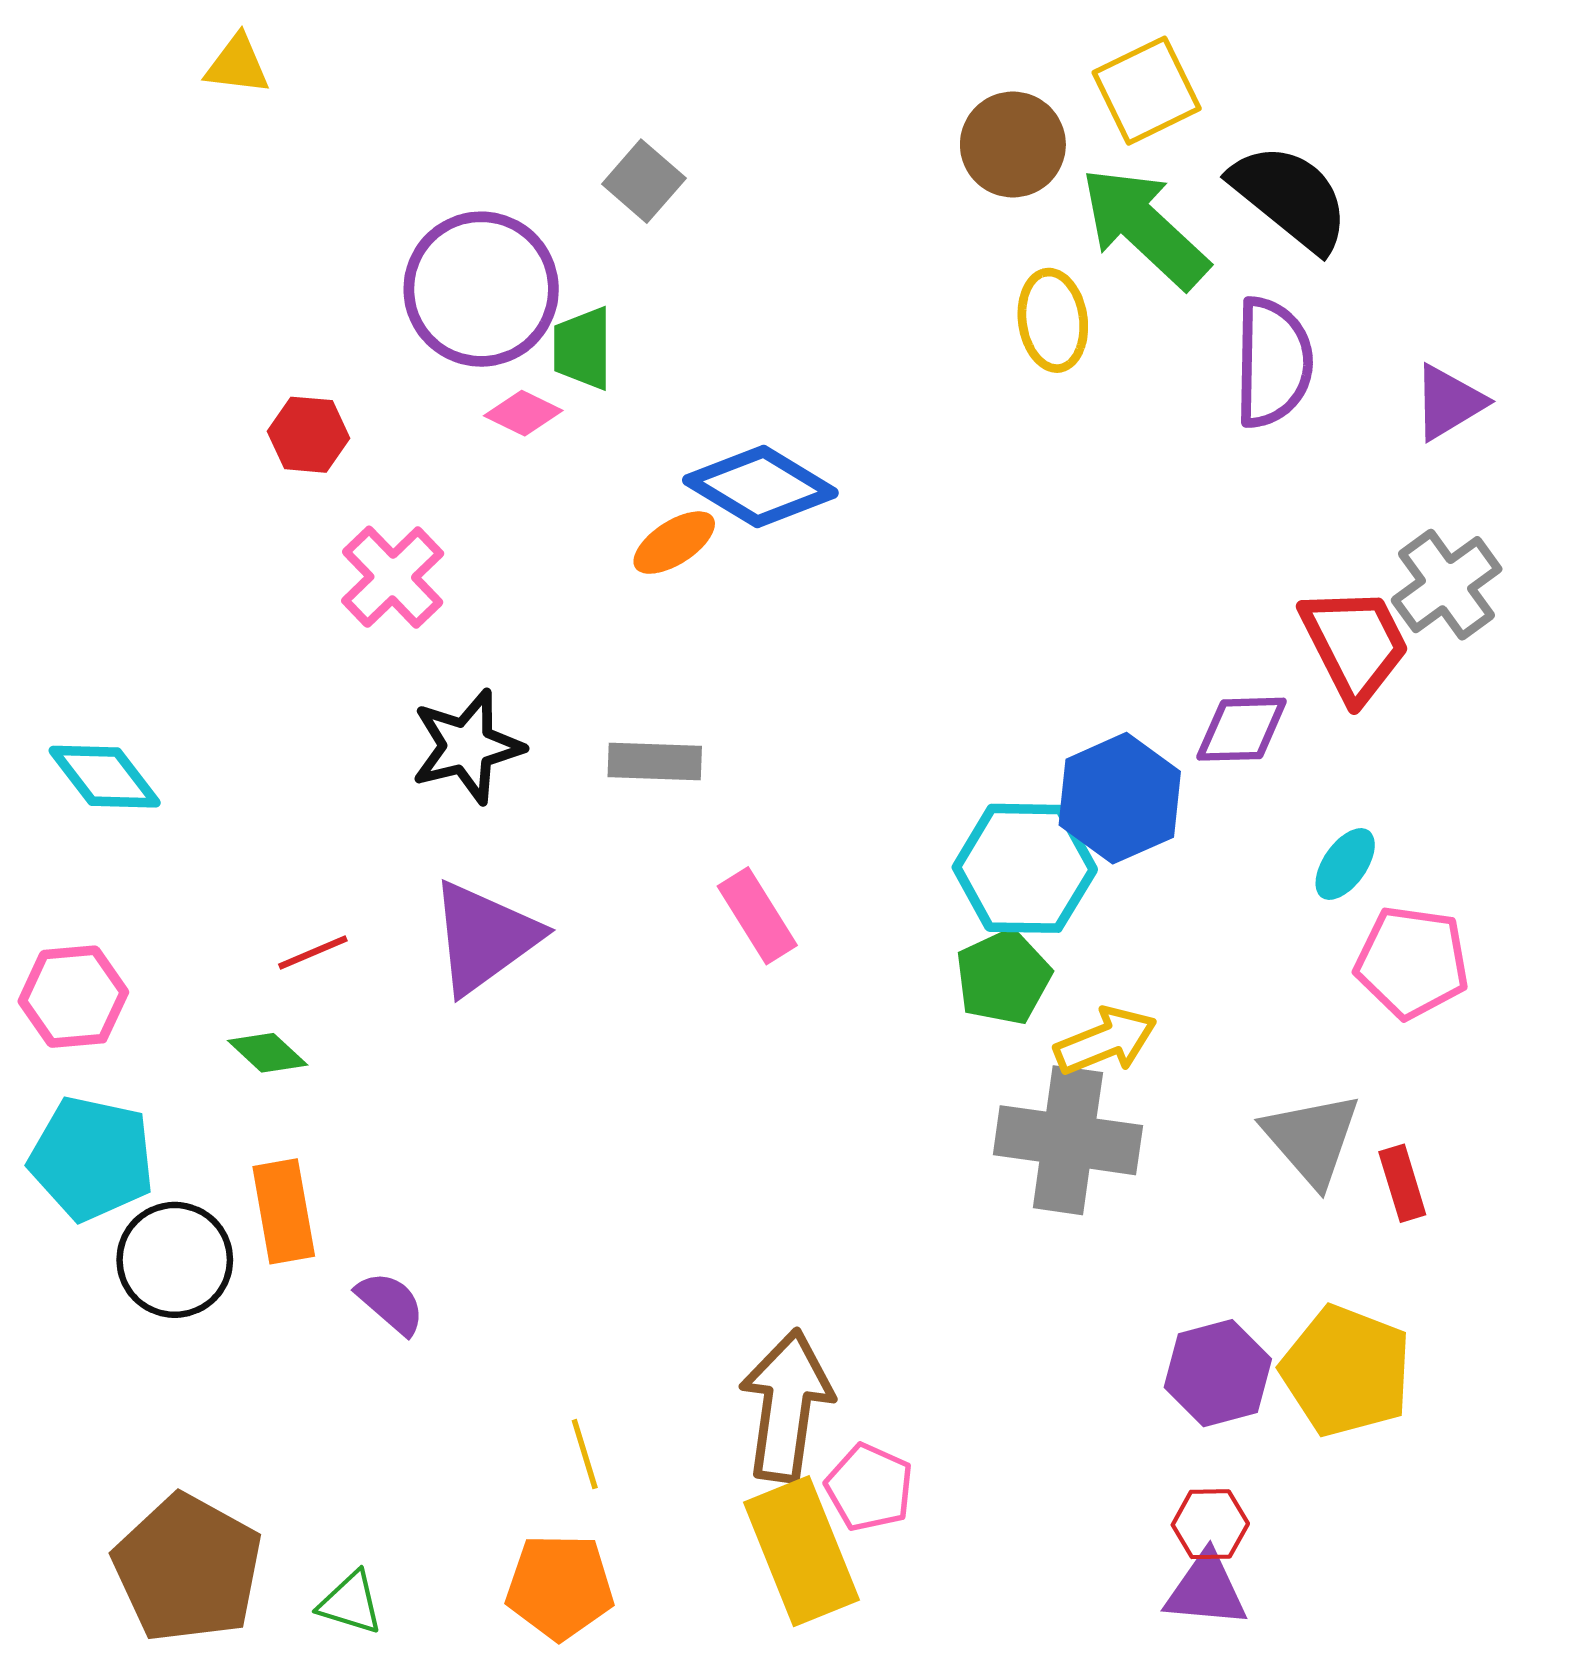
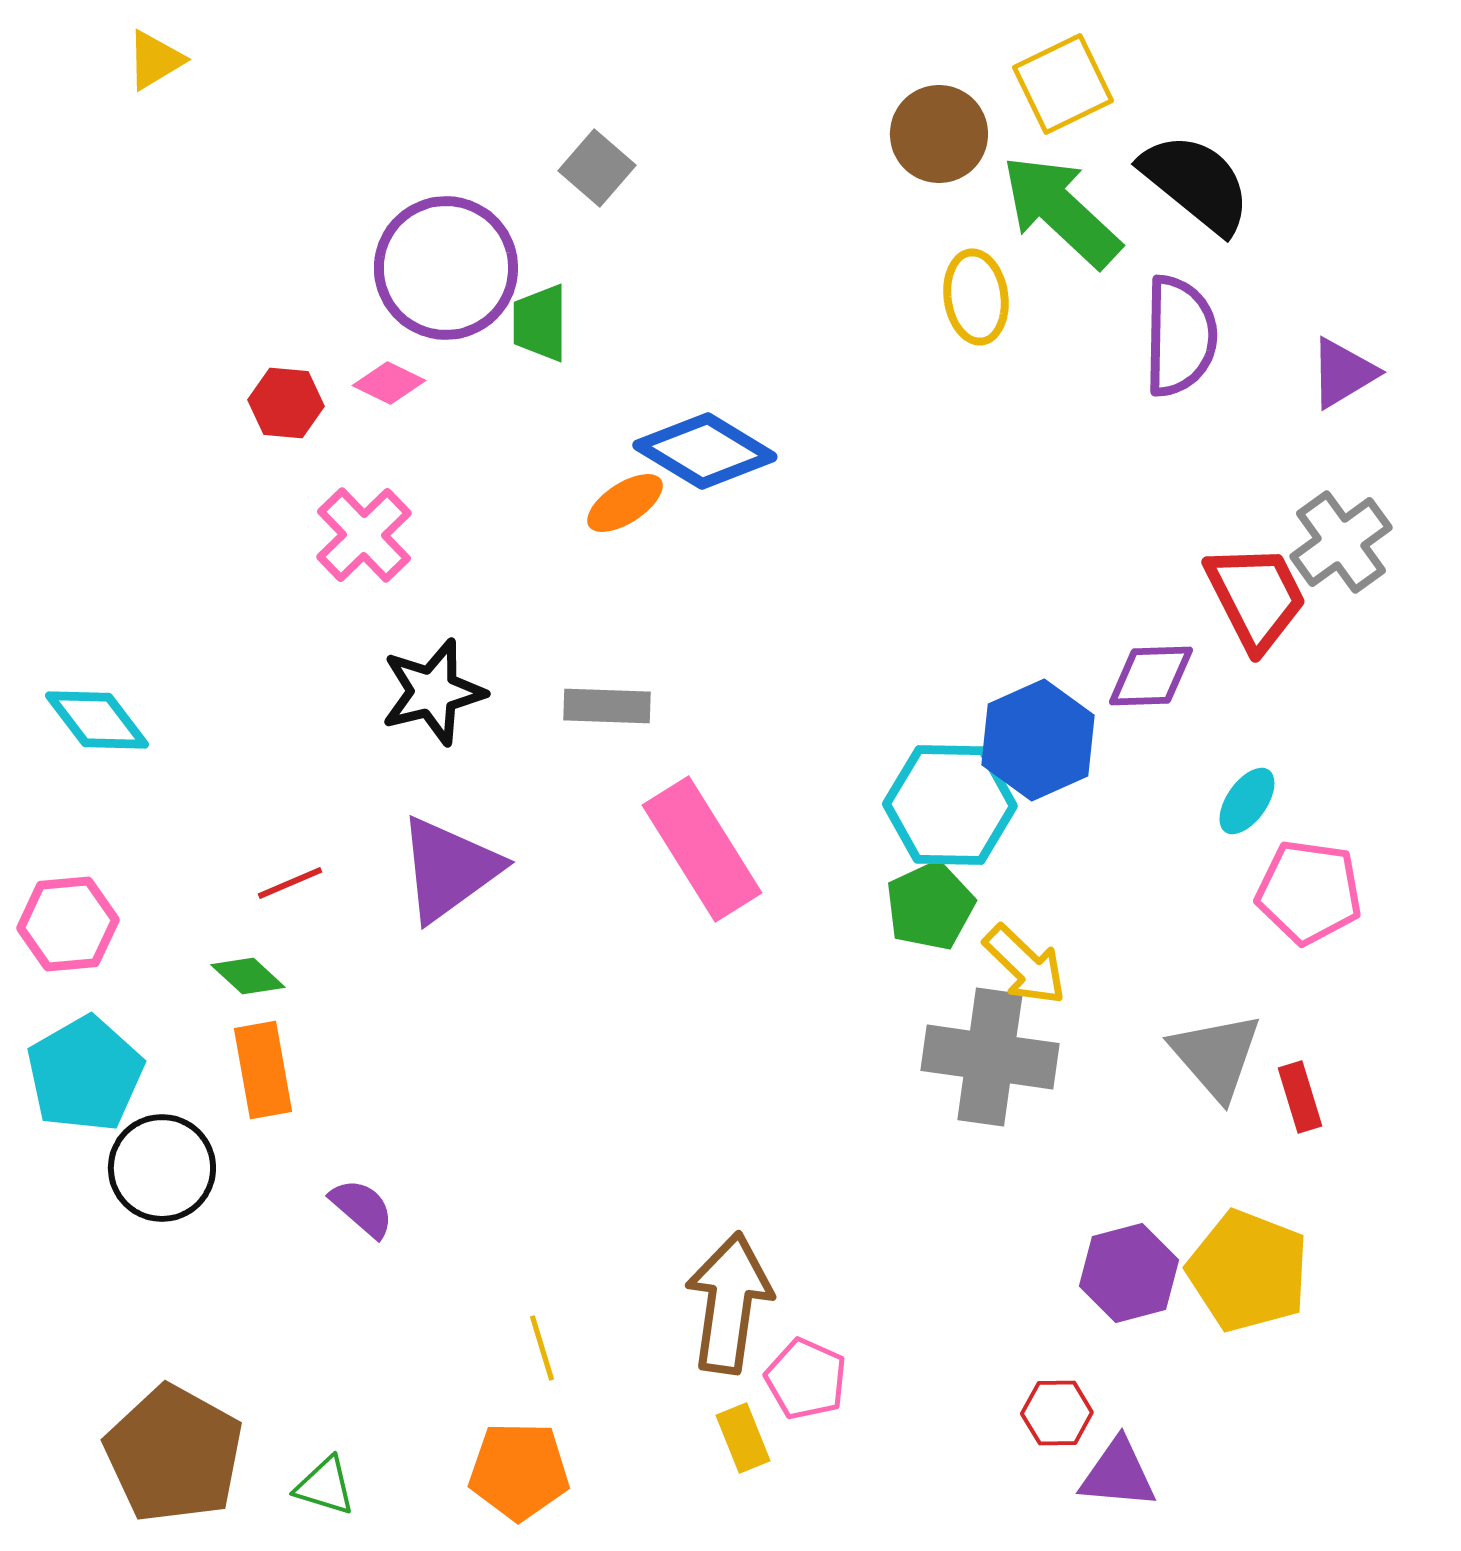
yellow triangle: (237, 65) -> (155, 60), moved, turned -38
pink diamond: (523, 413) -> (389, 383), moved
pink rectangle: (757, 916) -> (702, 849), size x1.6
yellow arrow: (1106, 1041) -> (1025, 965), turned 66
cyan pentagon: (92, 1158) -> (85, 1074), turned 30
orange rectangle: (284, 1211) -> (263, 1070), moved
red hexagon: (1210, 1524) -> (1057, 1413), moved
yellow rectangle: (801, 1551) -> (743, 1438), size x0.5

